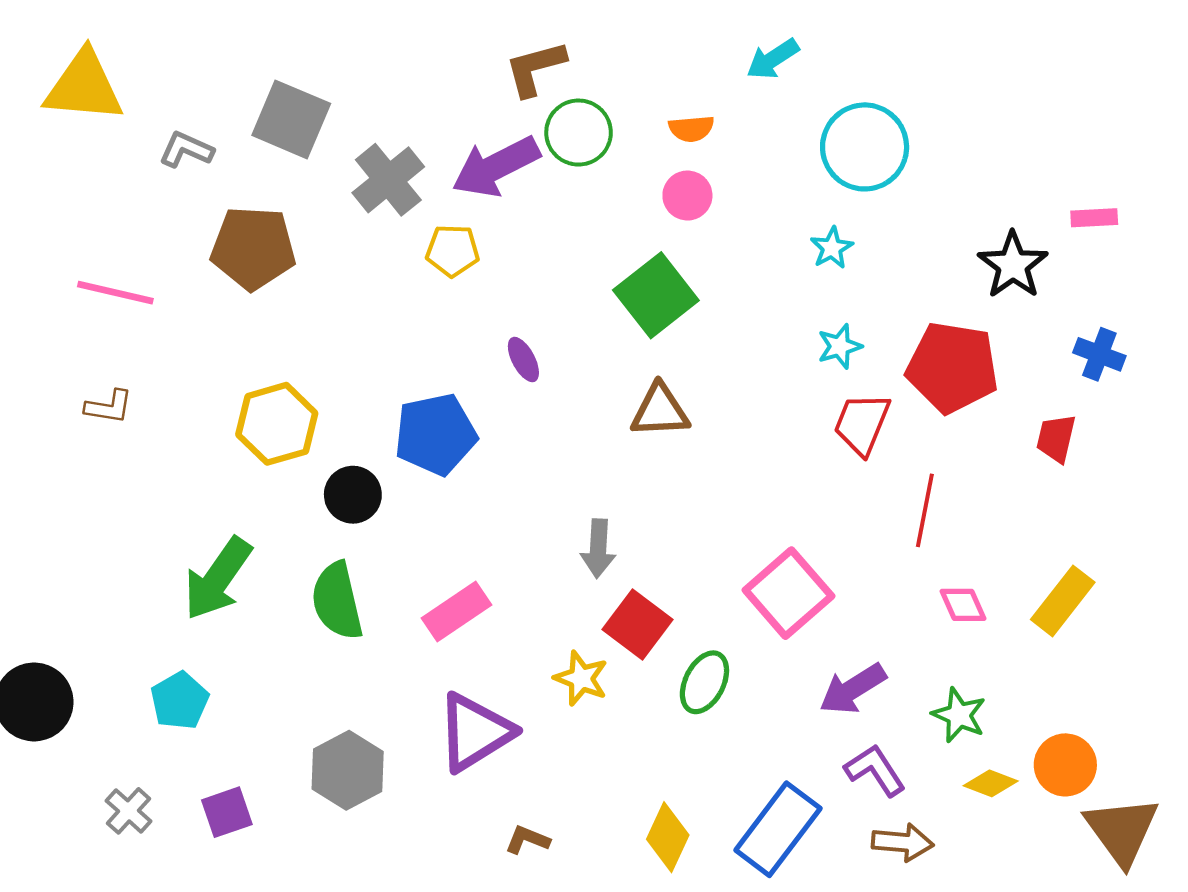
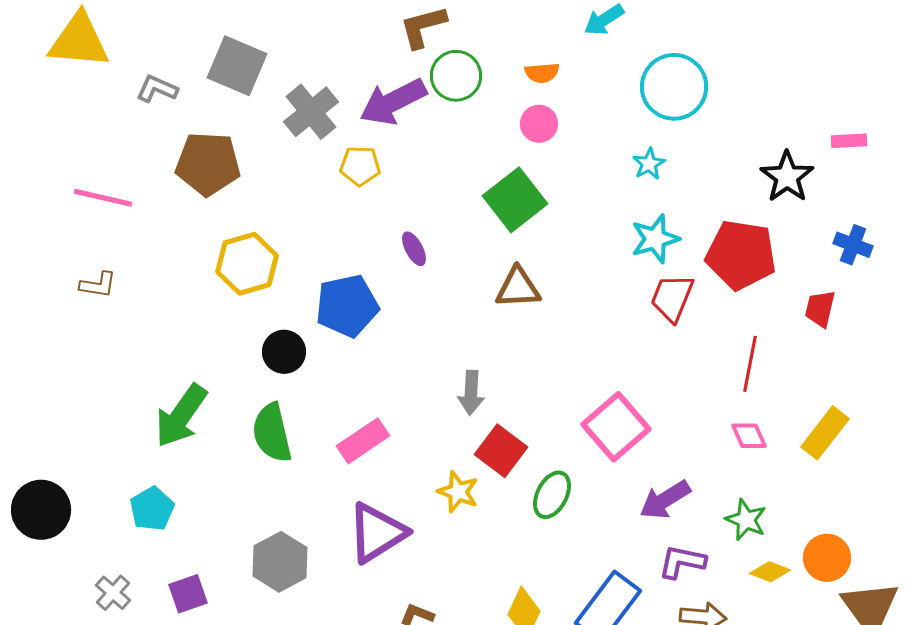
cyan star: (840, 346) -> (655, 239), size x1.4
yellow hexagon: (277, 424) -> (247, 264), moved
red line: (925, 510) -> (750, 364), moved
purple L-shape: (875, 770) -> (682, 562), turned -45

